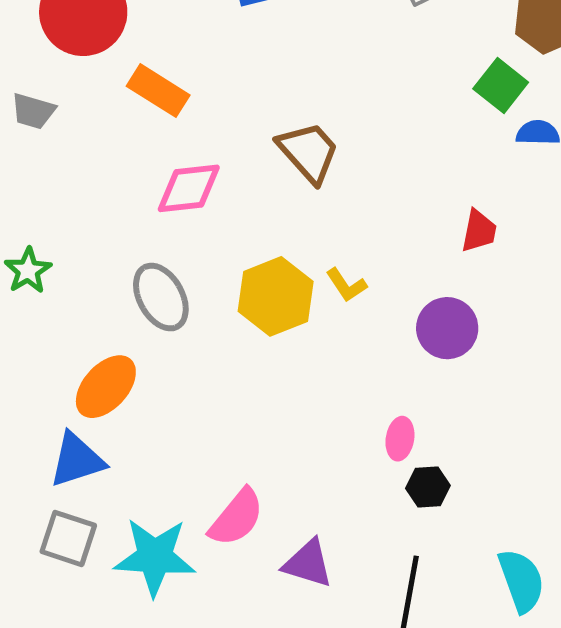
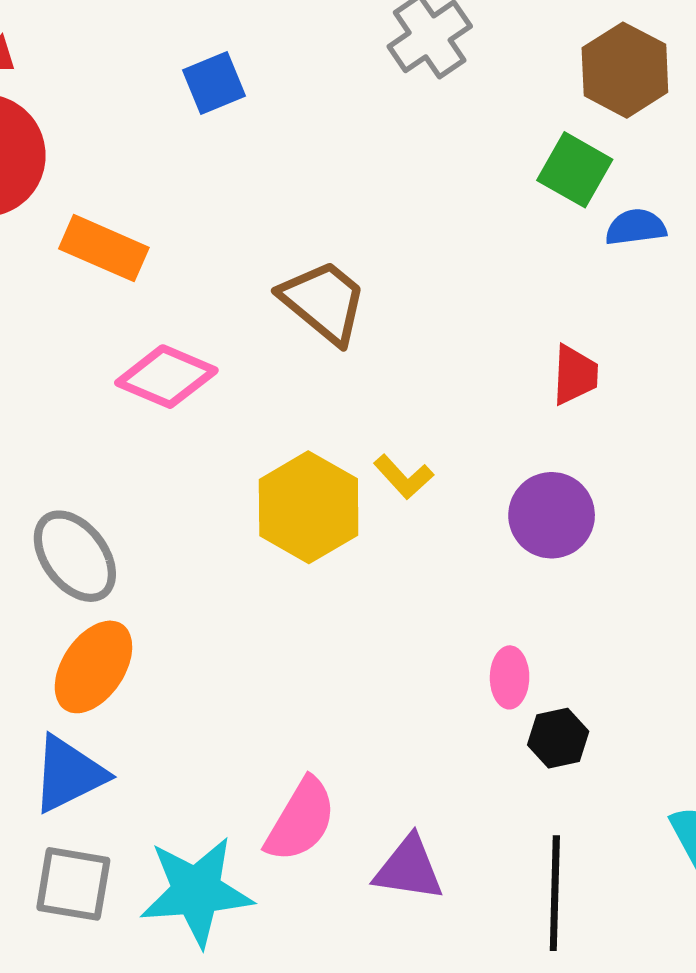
pink diamond: (189, 188) -> (166, 377), turned 38
gray ellipse: (161, 297) -> (75, 556), moved

